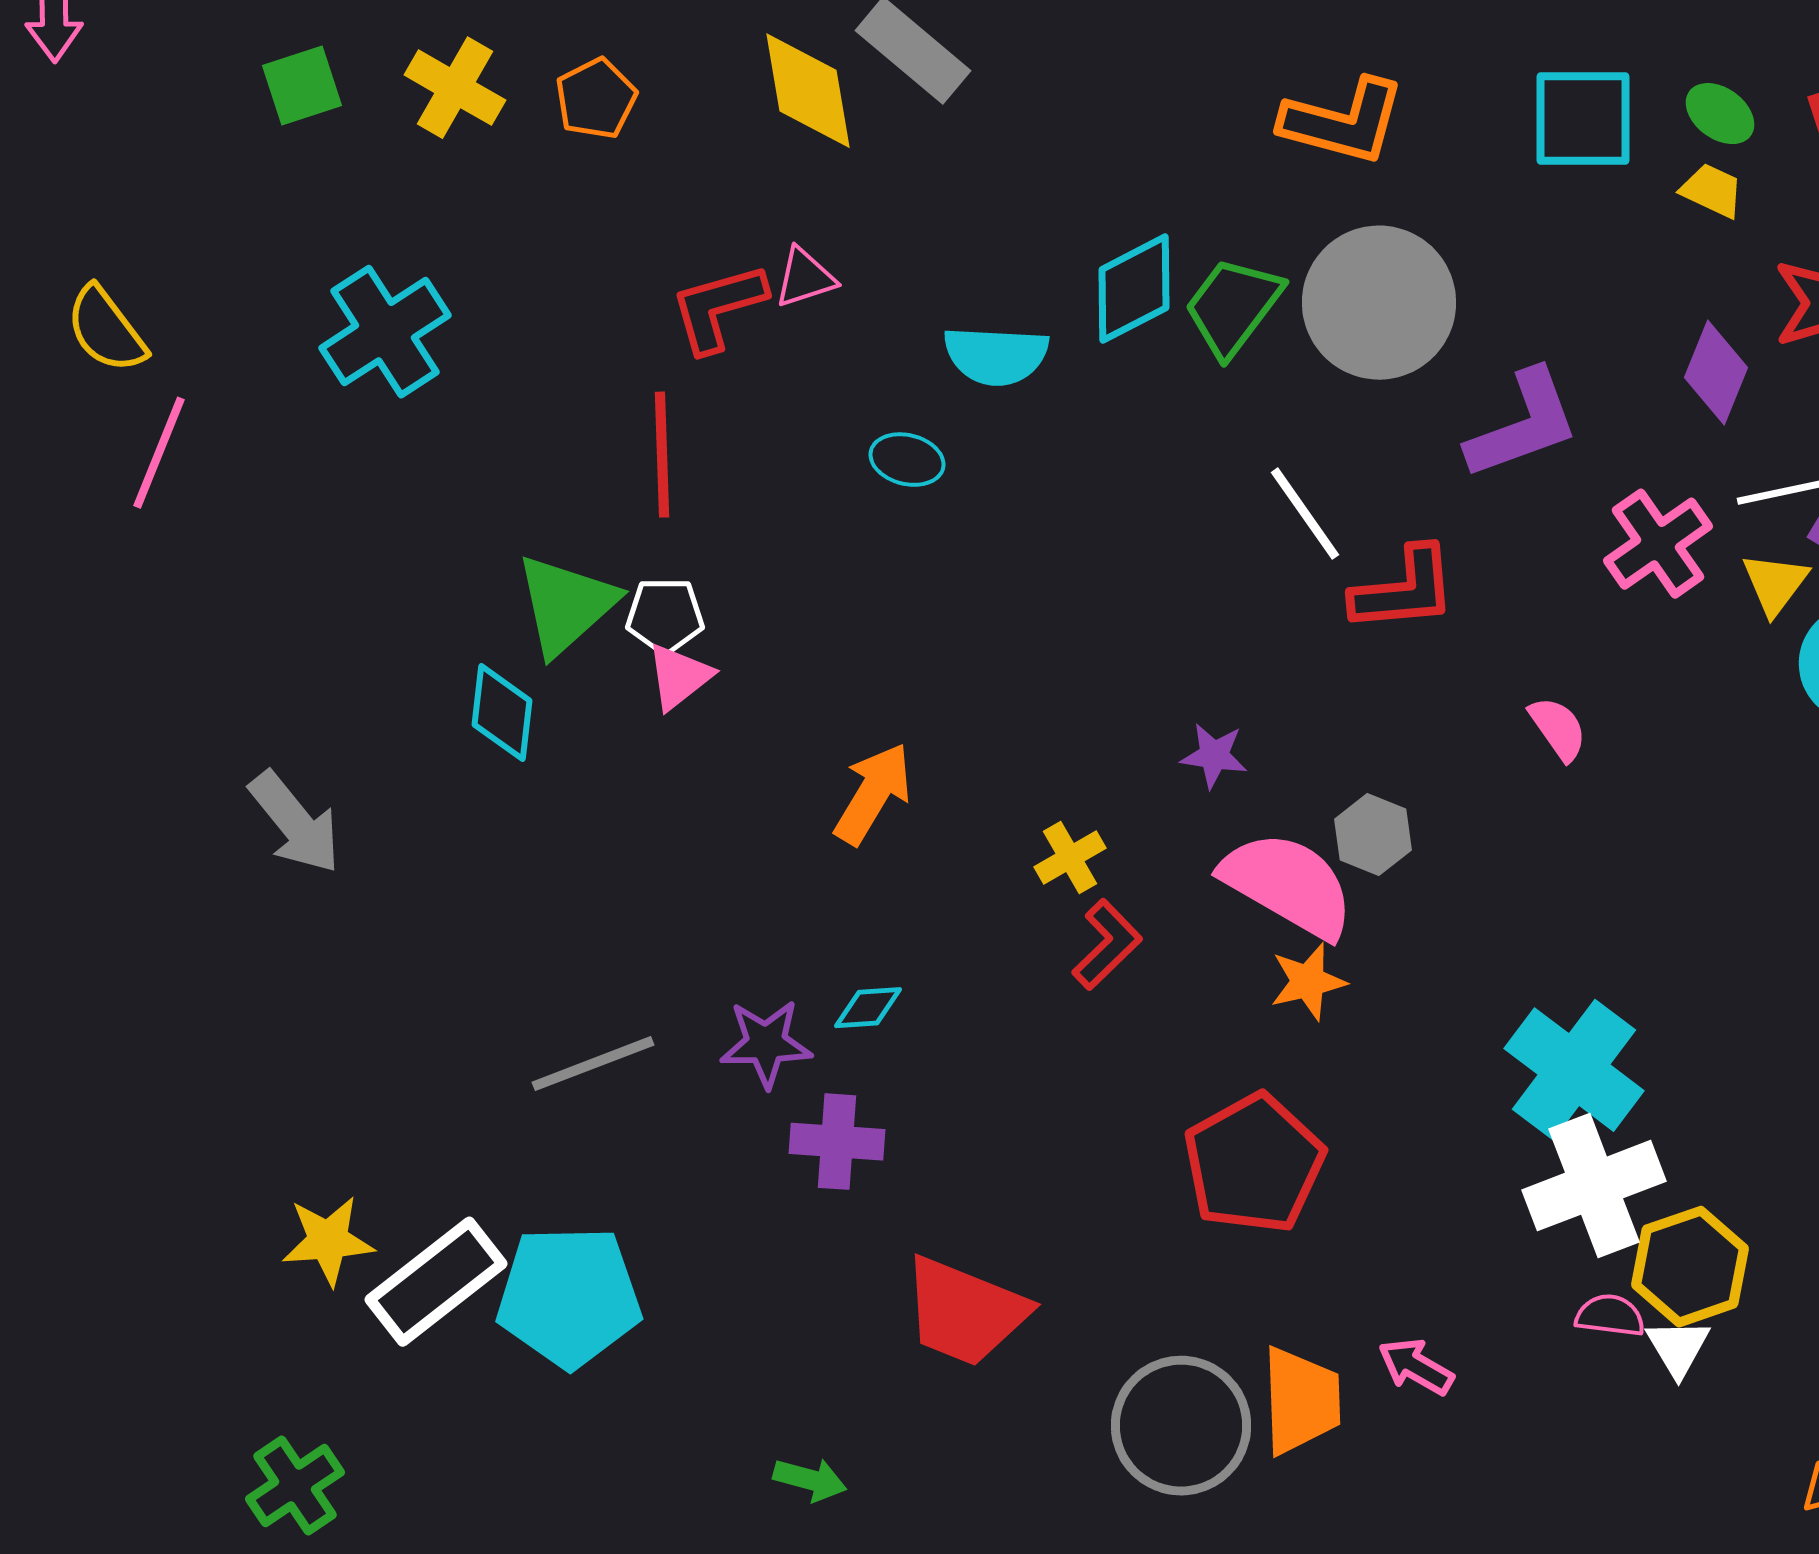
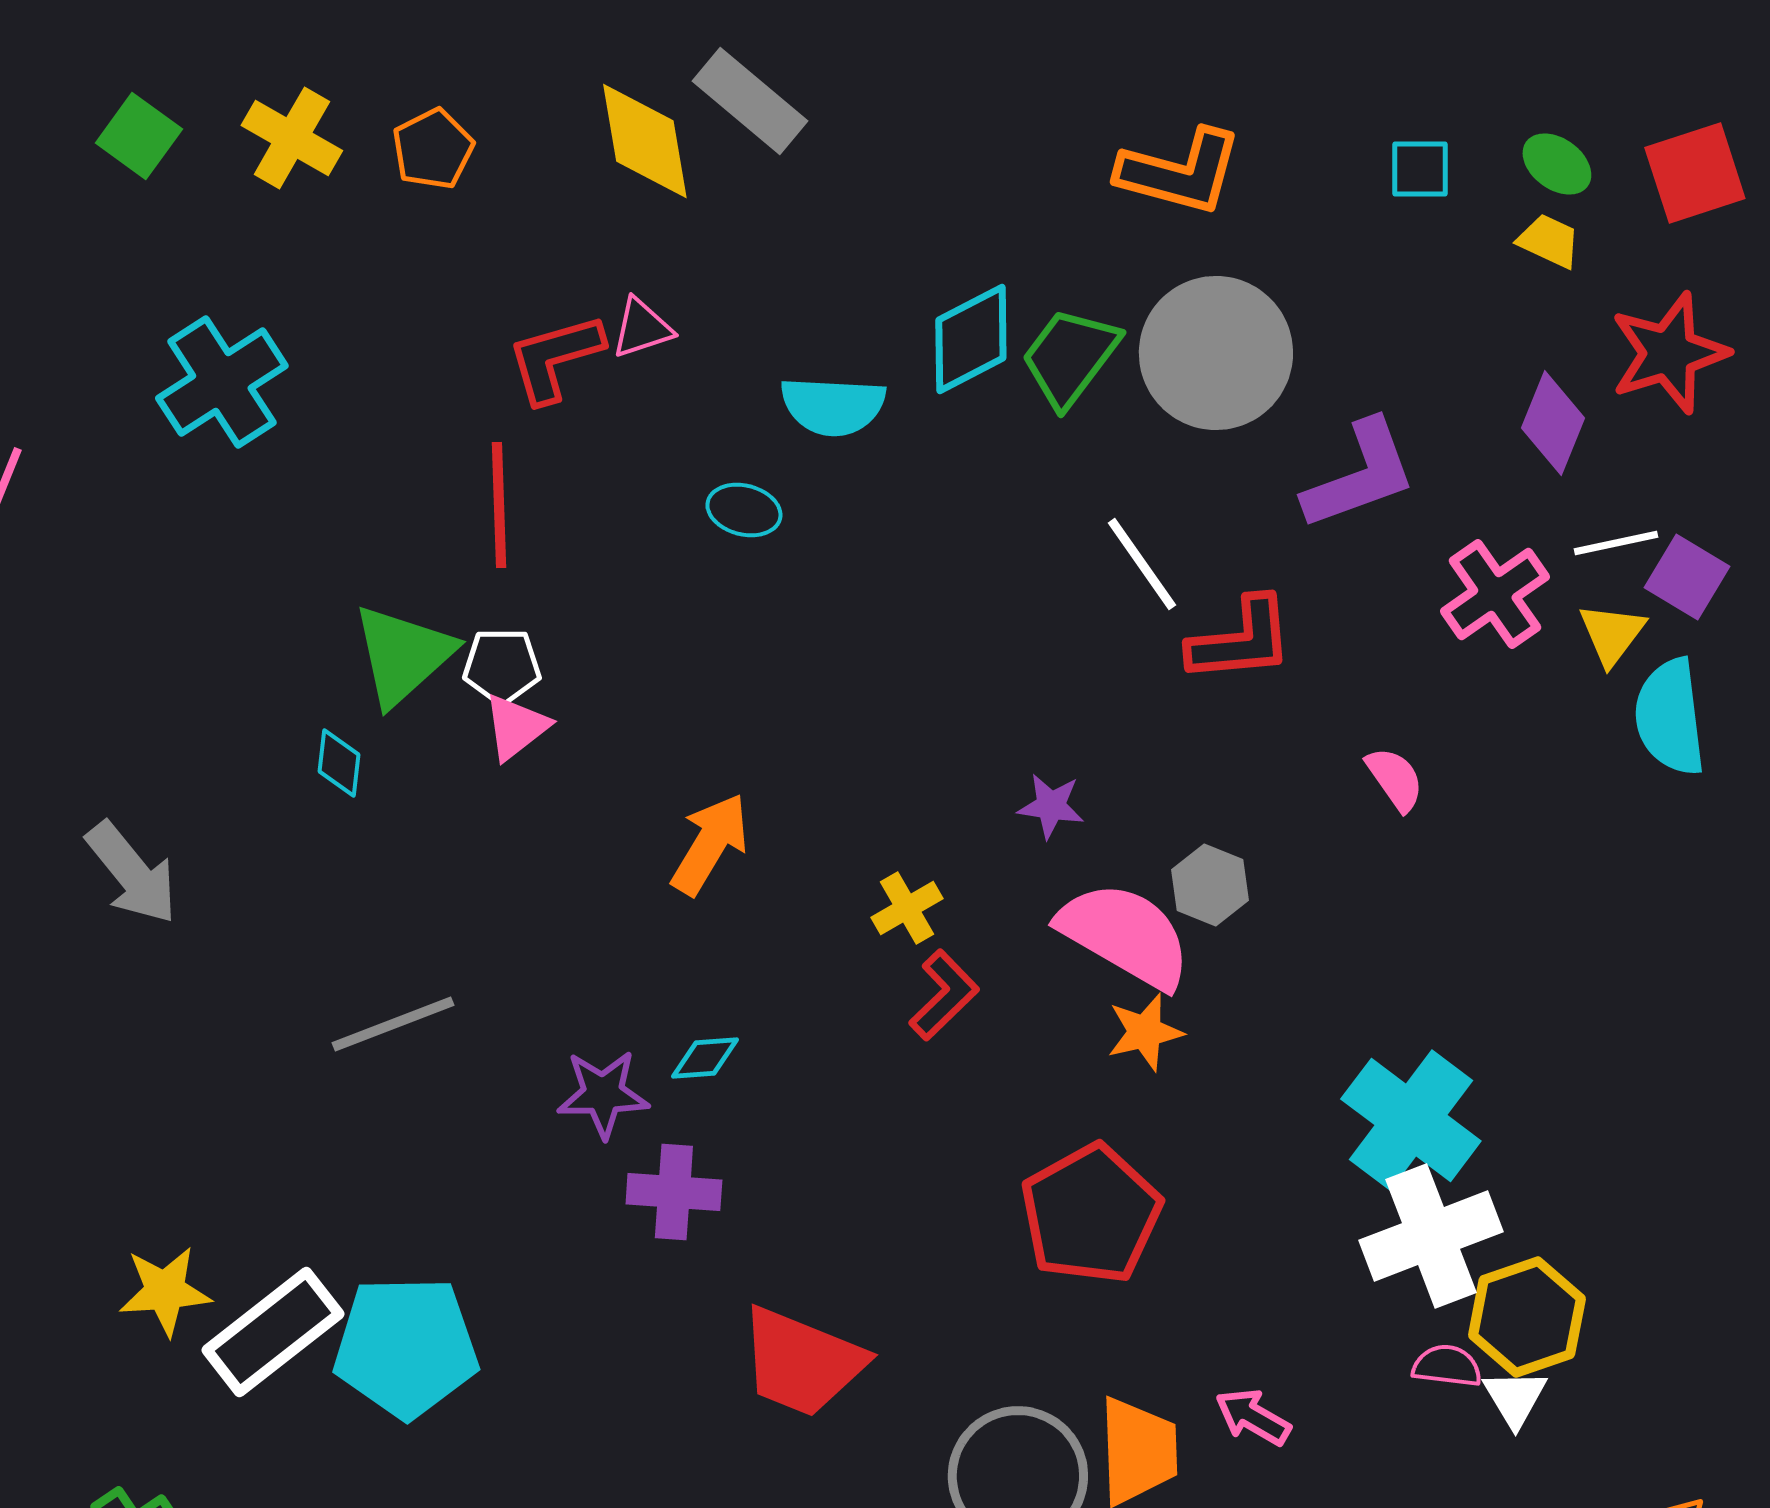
green square: (302, 86) -> (139, 136), turned -36
cyan square: (1583, 119) -> (1420, 169), size x0.6
cyan diamond: (502, 713) -> (339, 763), size x0.7
gray line: (593, 1064) -> (393, 1024), moved

